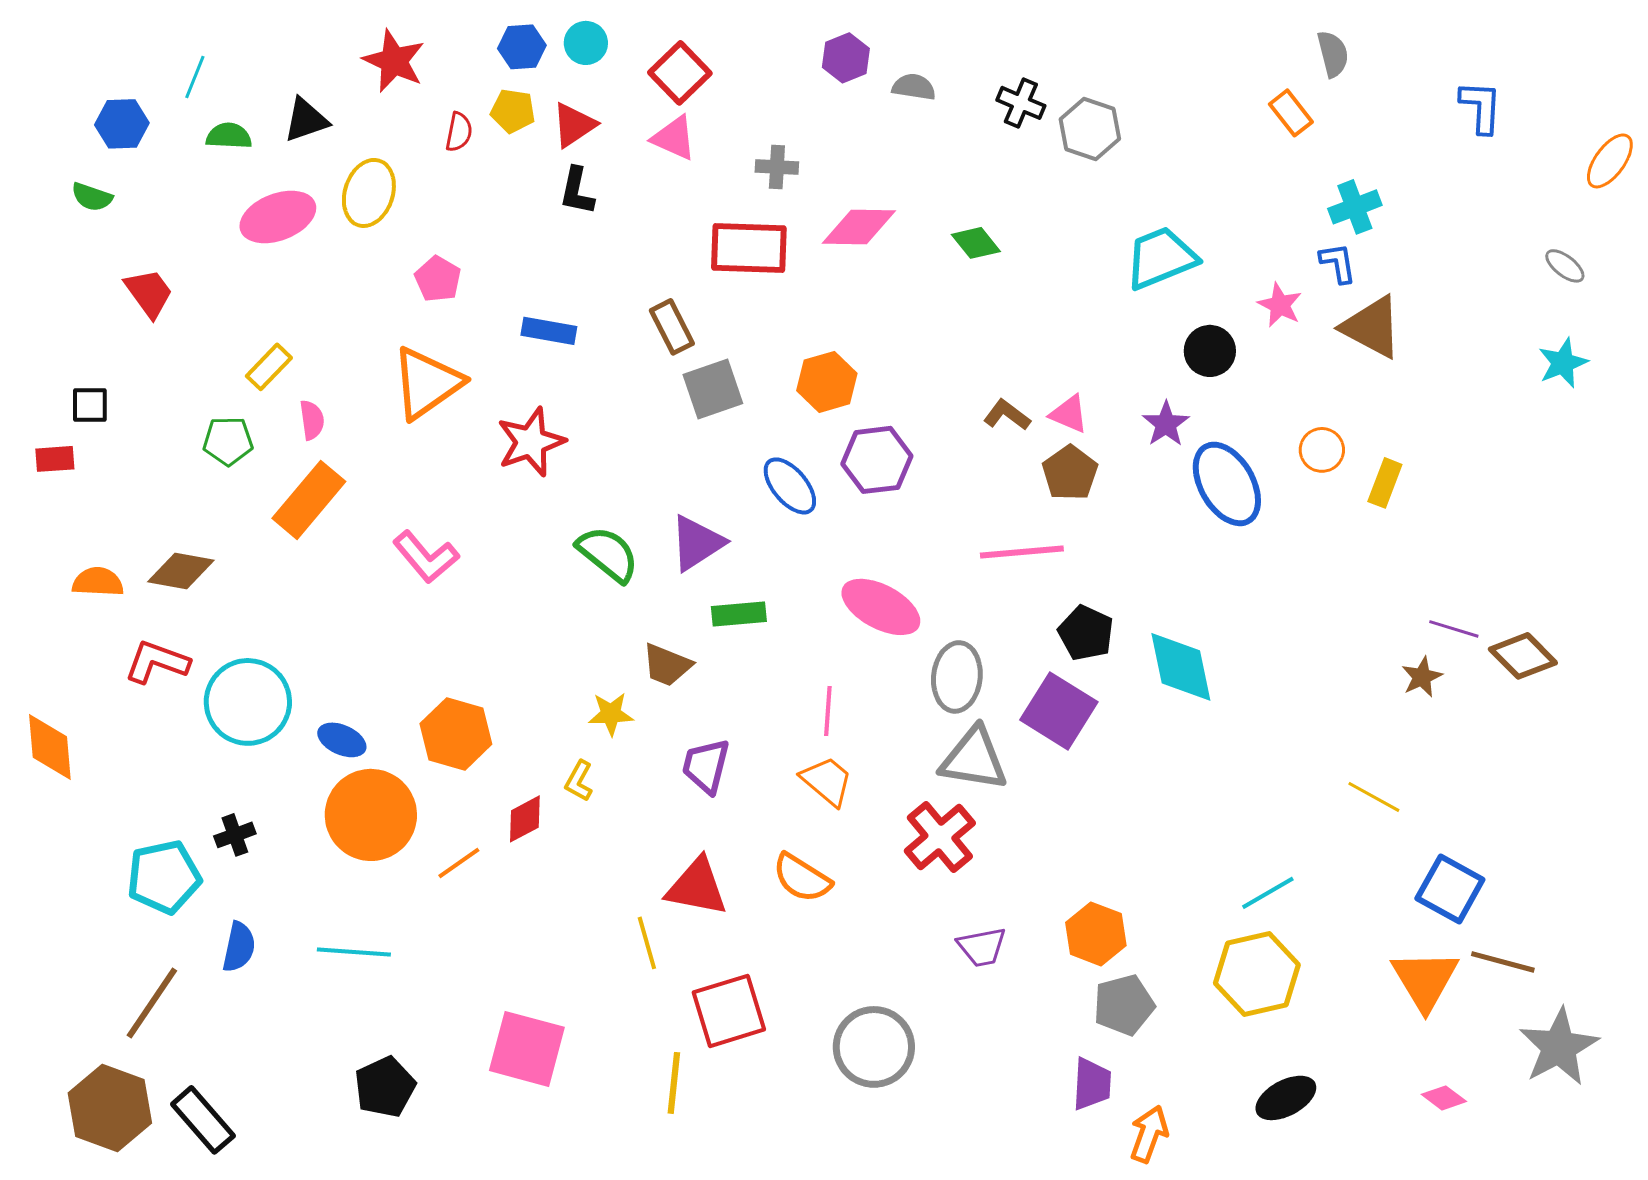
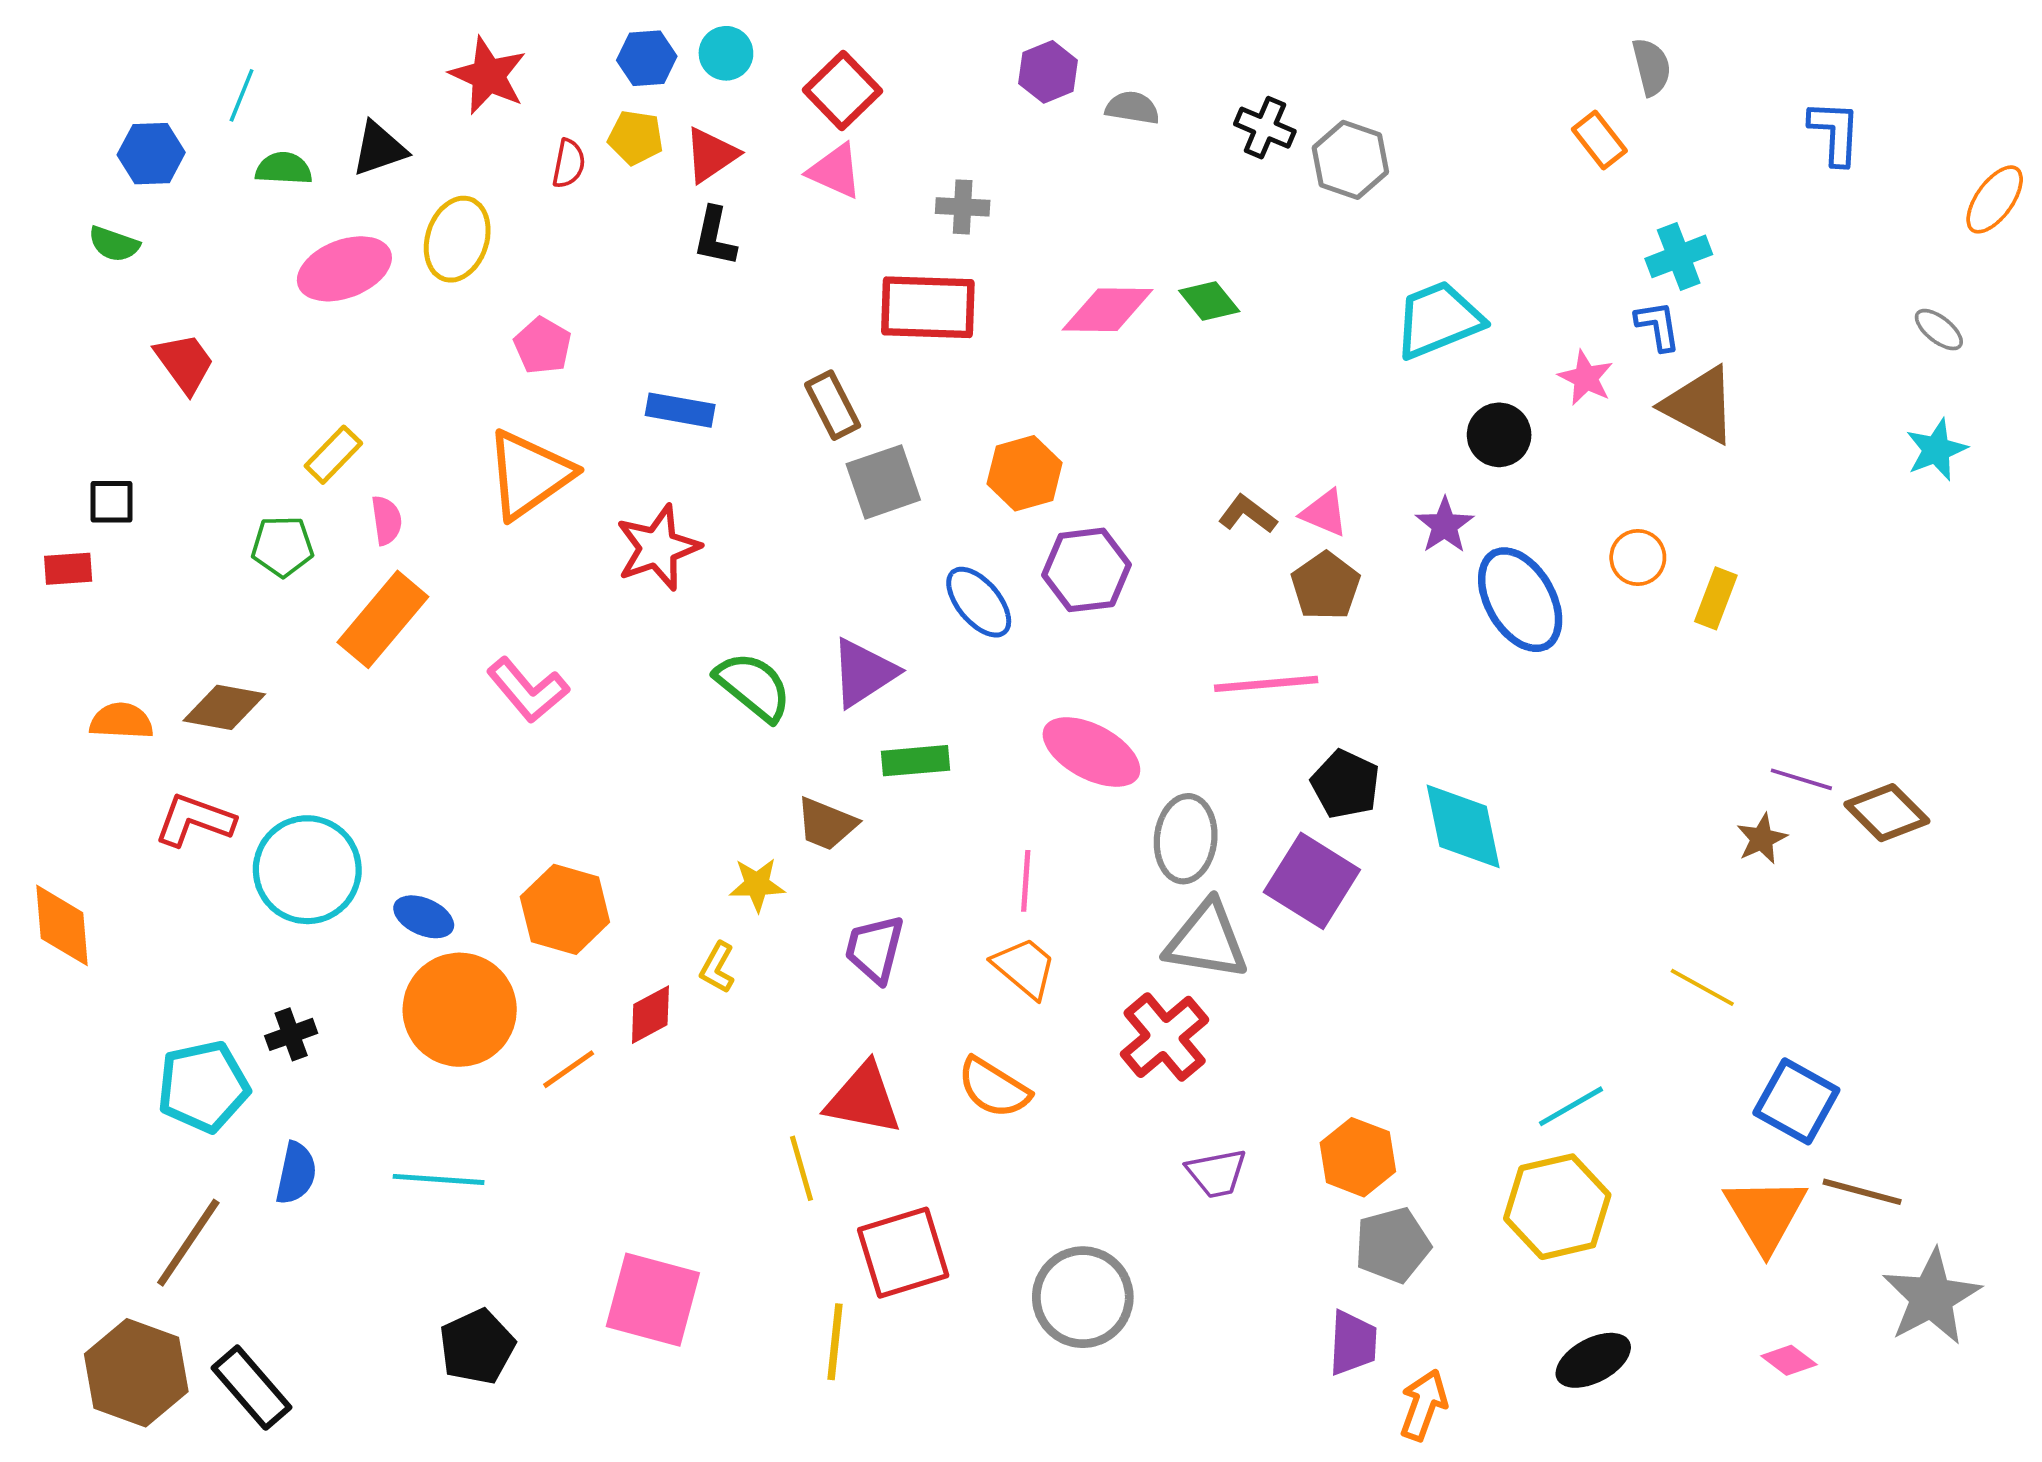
pink diamond: (859, 227) -> (1108, 310), moved

